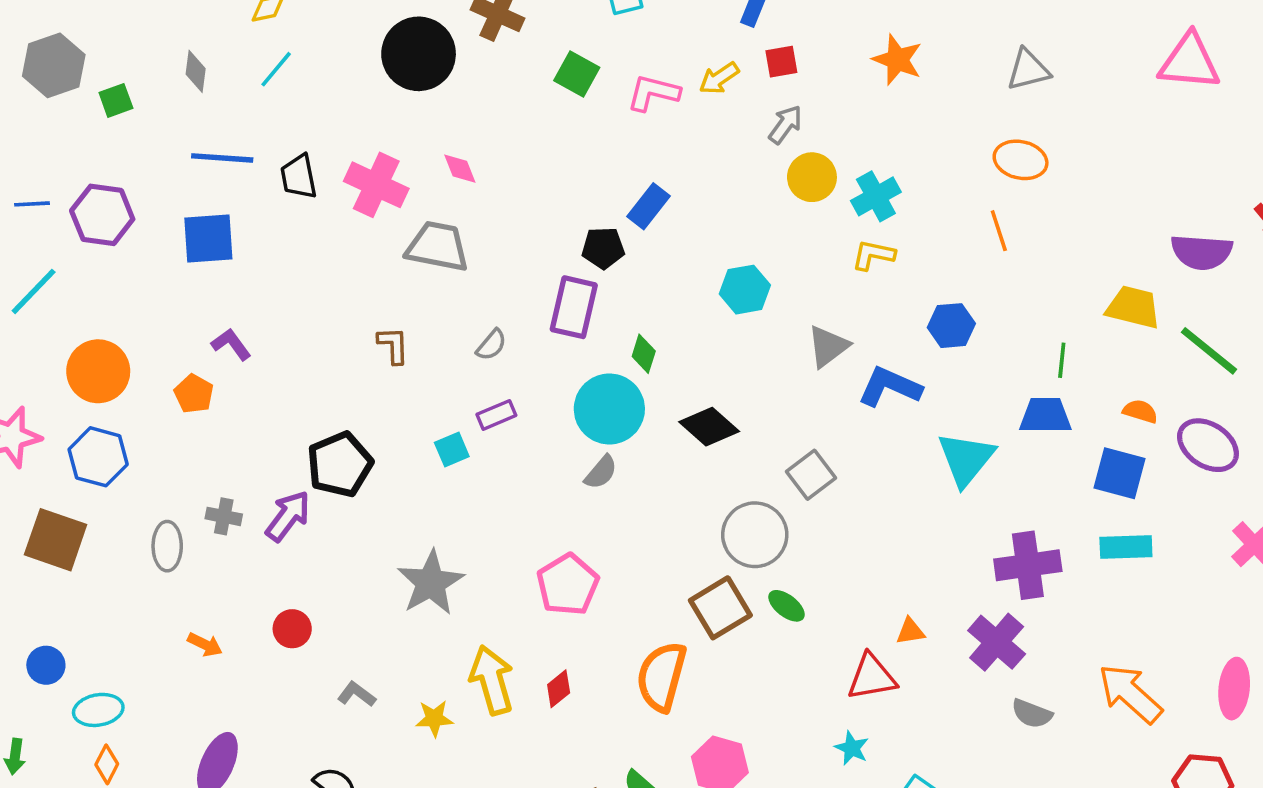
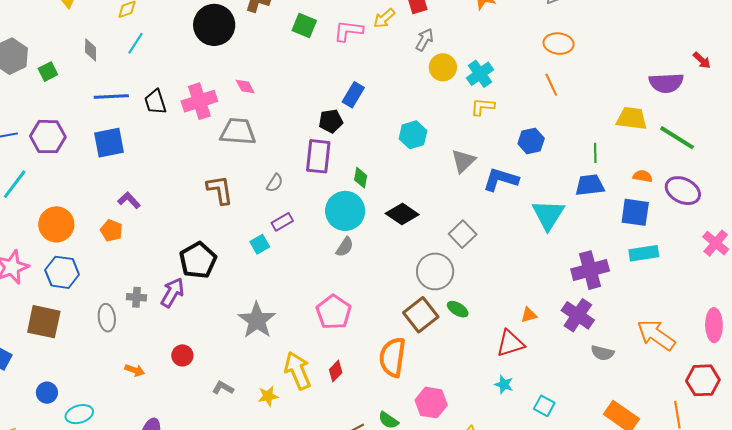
pink cross: (376, 185) -> (199, 101), turned -36
brown L-shape: (393, 345) -> (220, 190), size x1.4

